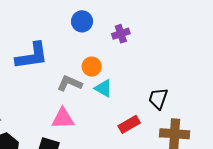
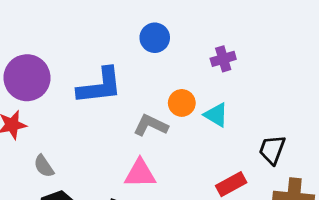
blue circle: (82, 21) -> (155, 38), moved
cyan triangle: (103, 88) -> (216, 115), moved

